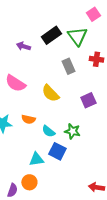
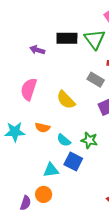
black rectangle: (51, 35) -> (67, 38), turned 36
gray rectangle: (68, 66) -> (96, 80), moved, turned -35
pink semicircle: (15, 83) -> (29, 89), turned 75

